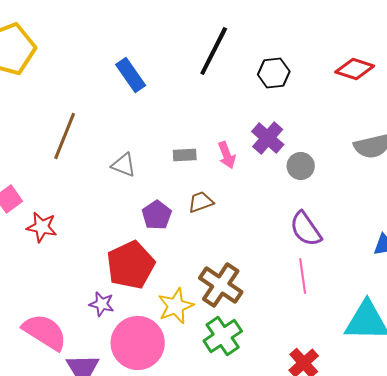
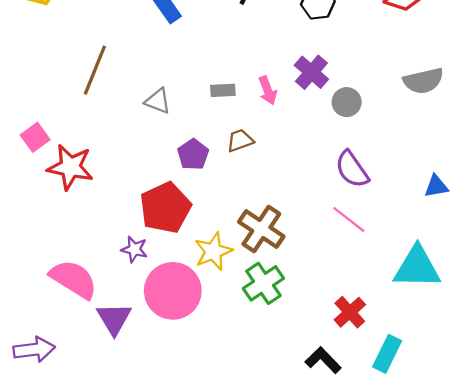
red star: (42, 227) -> (70, 167), size x1.4
pink line: (303, 276) -> (349, 219), turned -44

